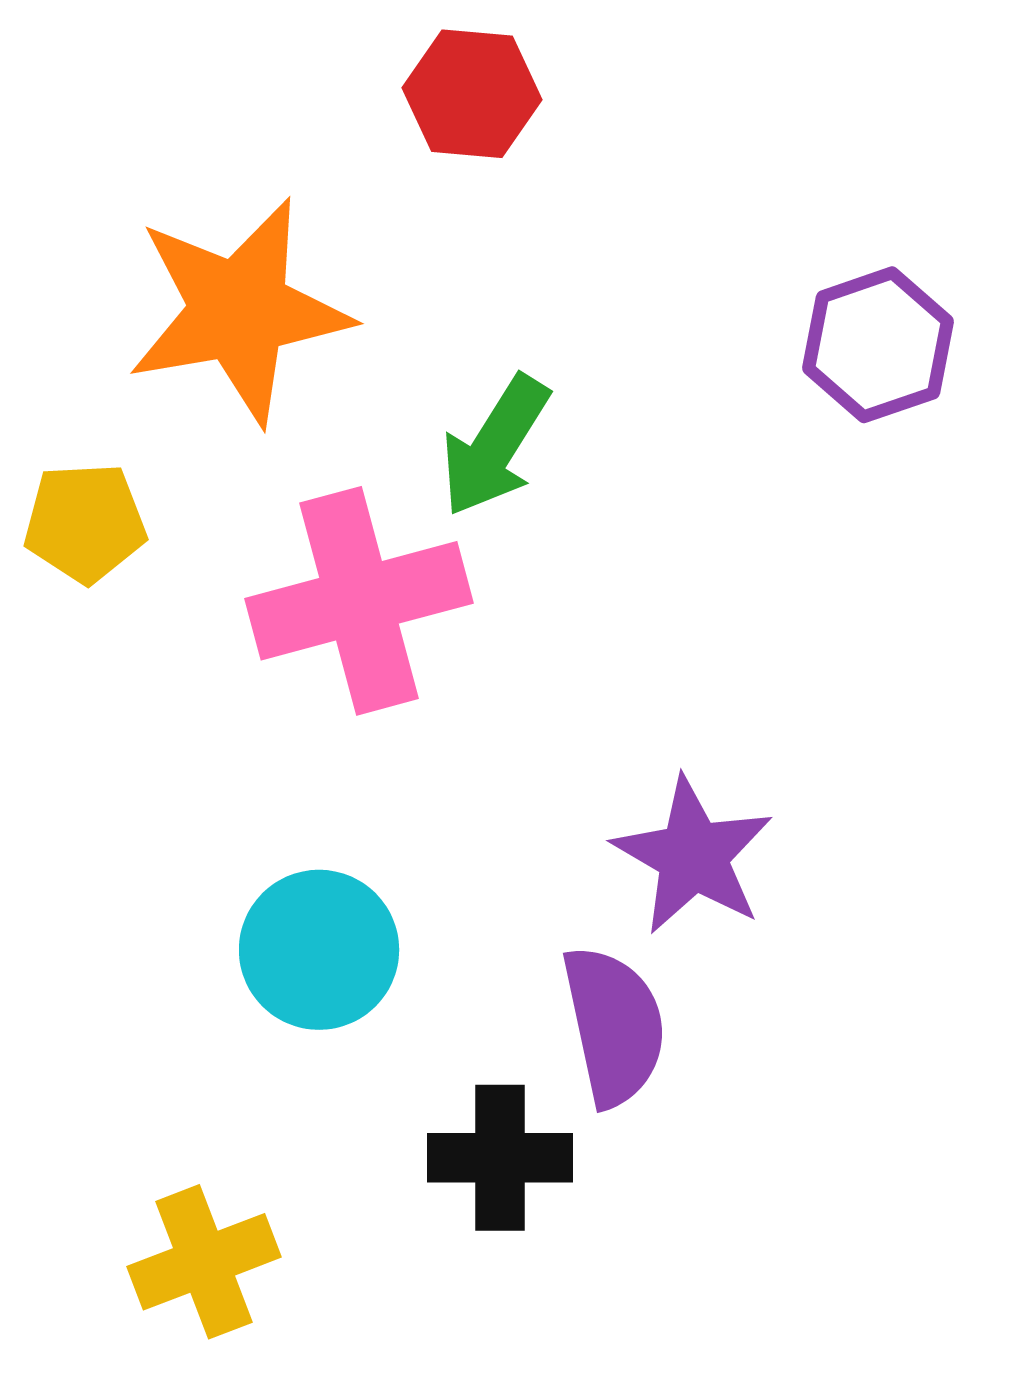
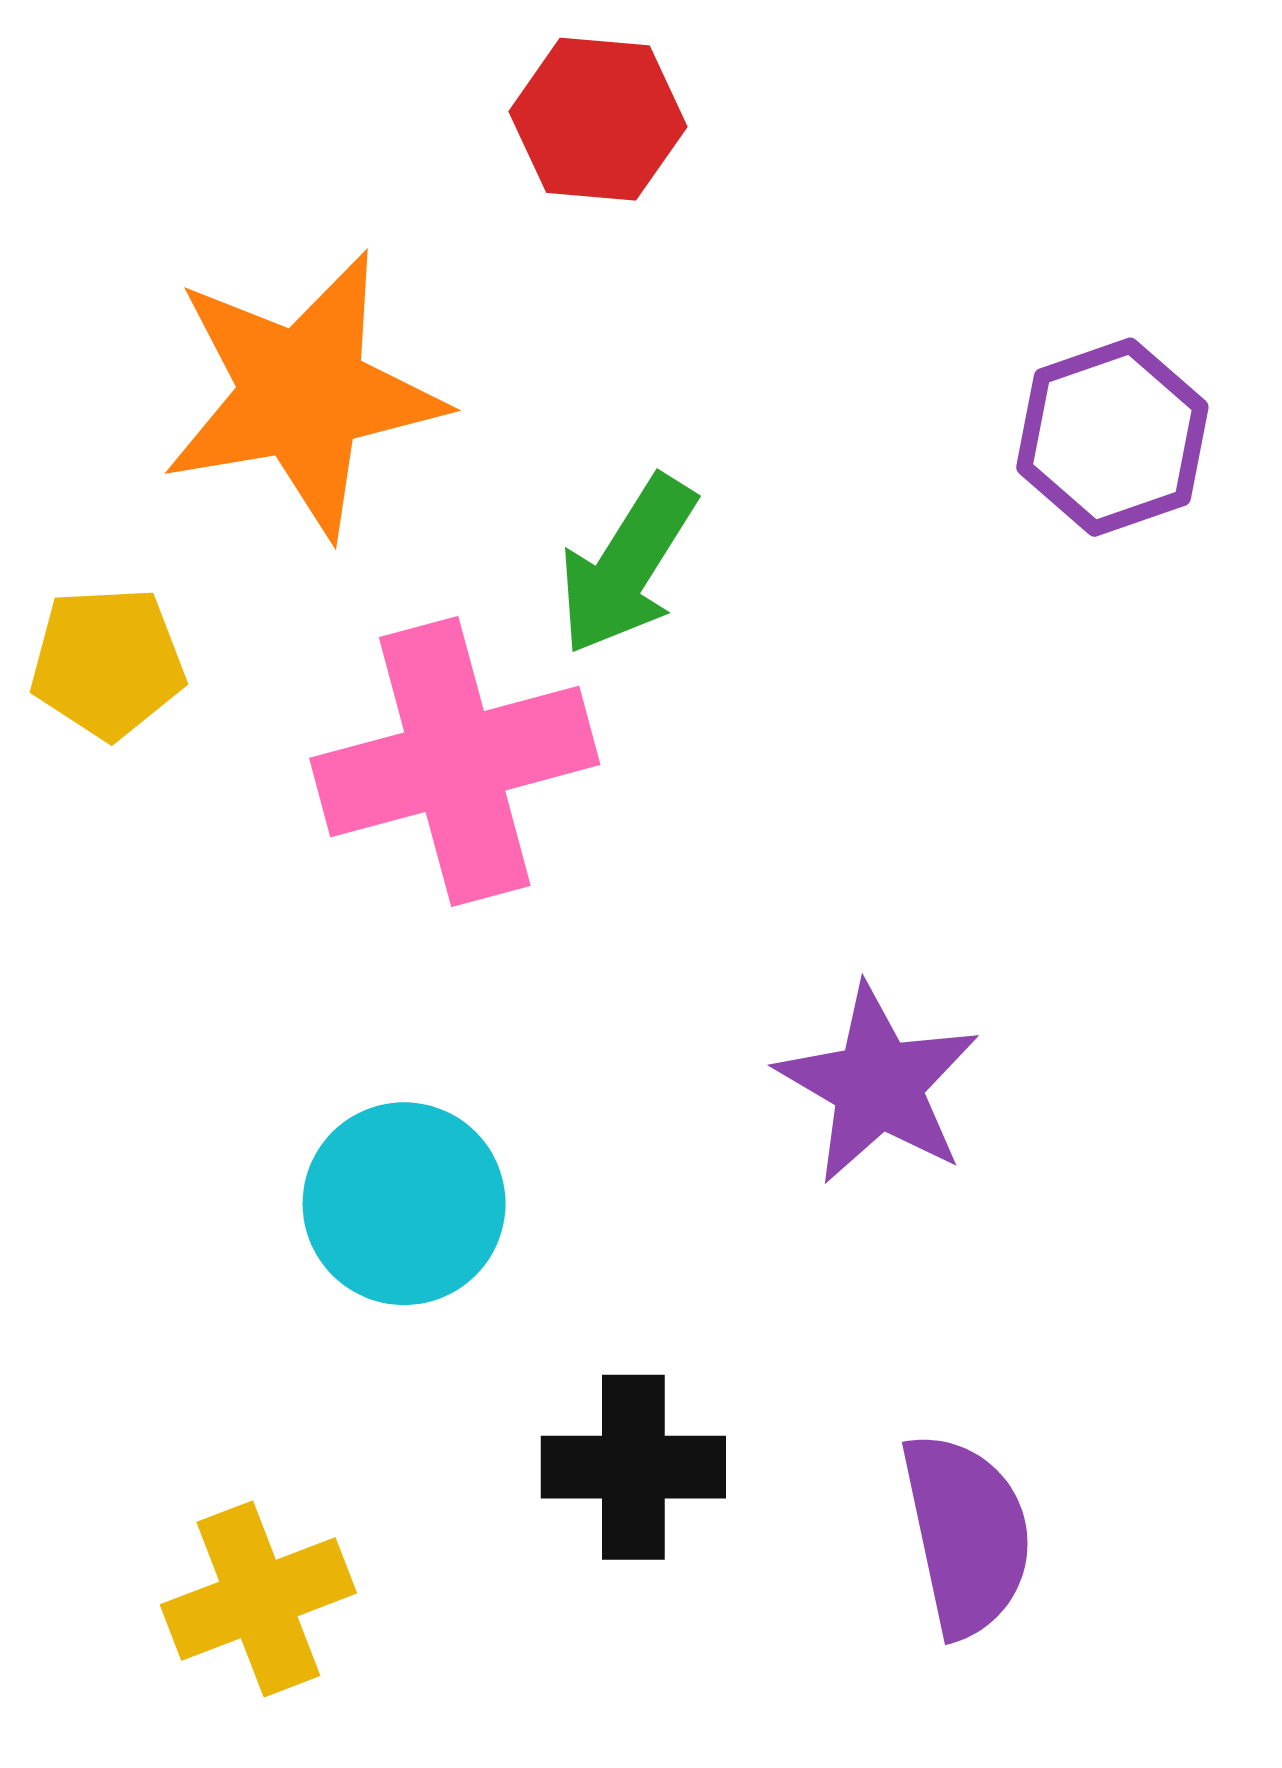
purple semicircle: (614, 1026) -> (967, 1534), moved

